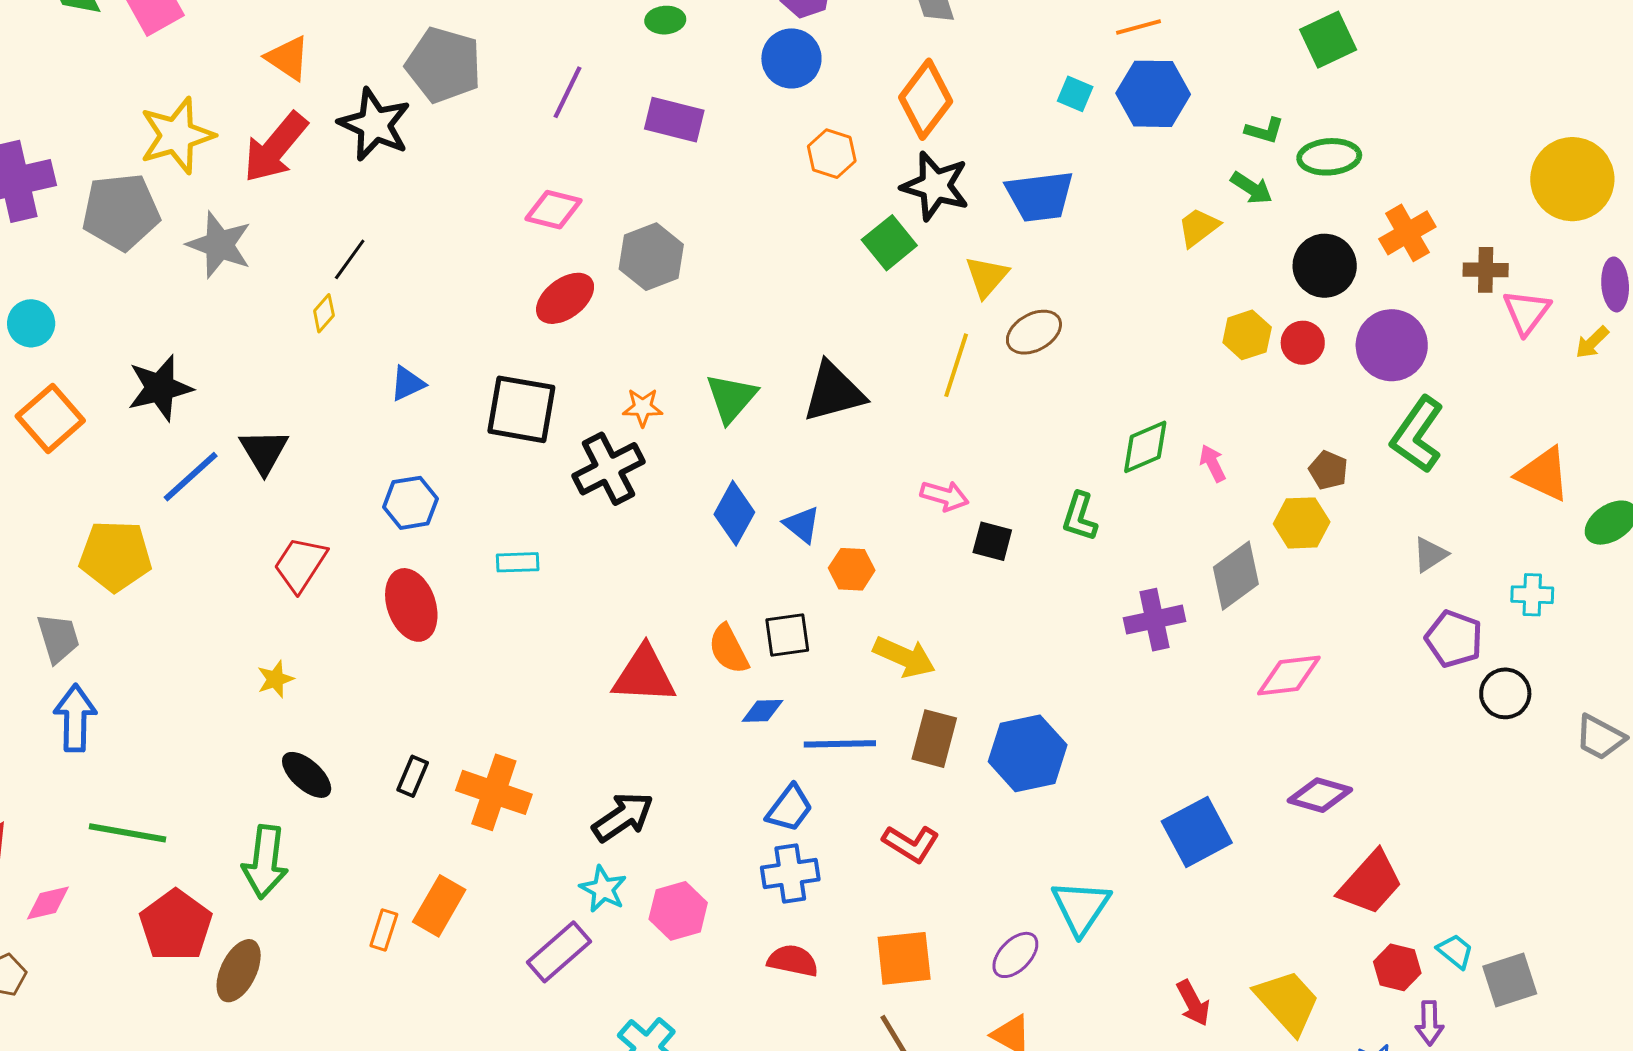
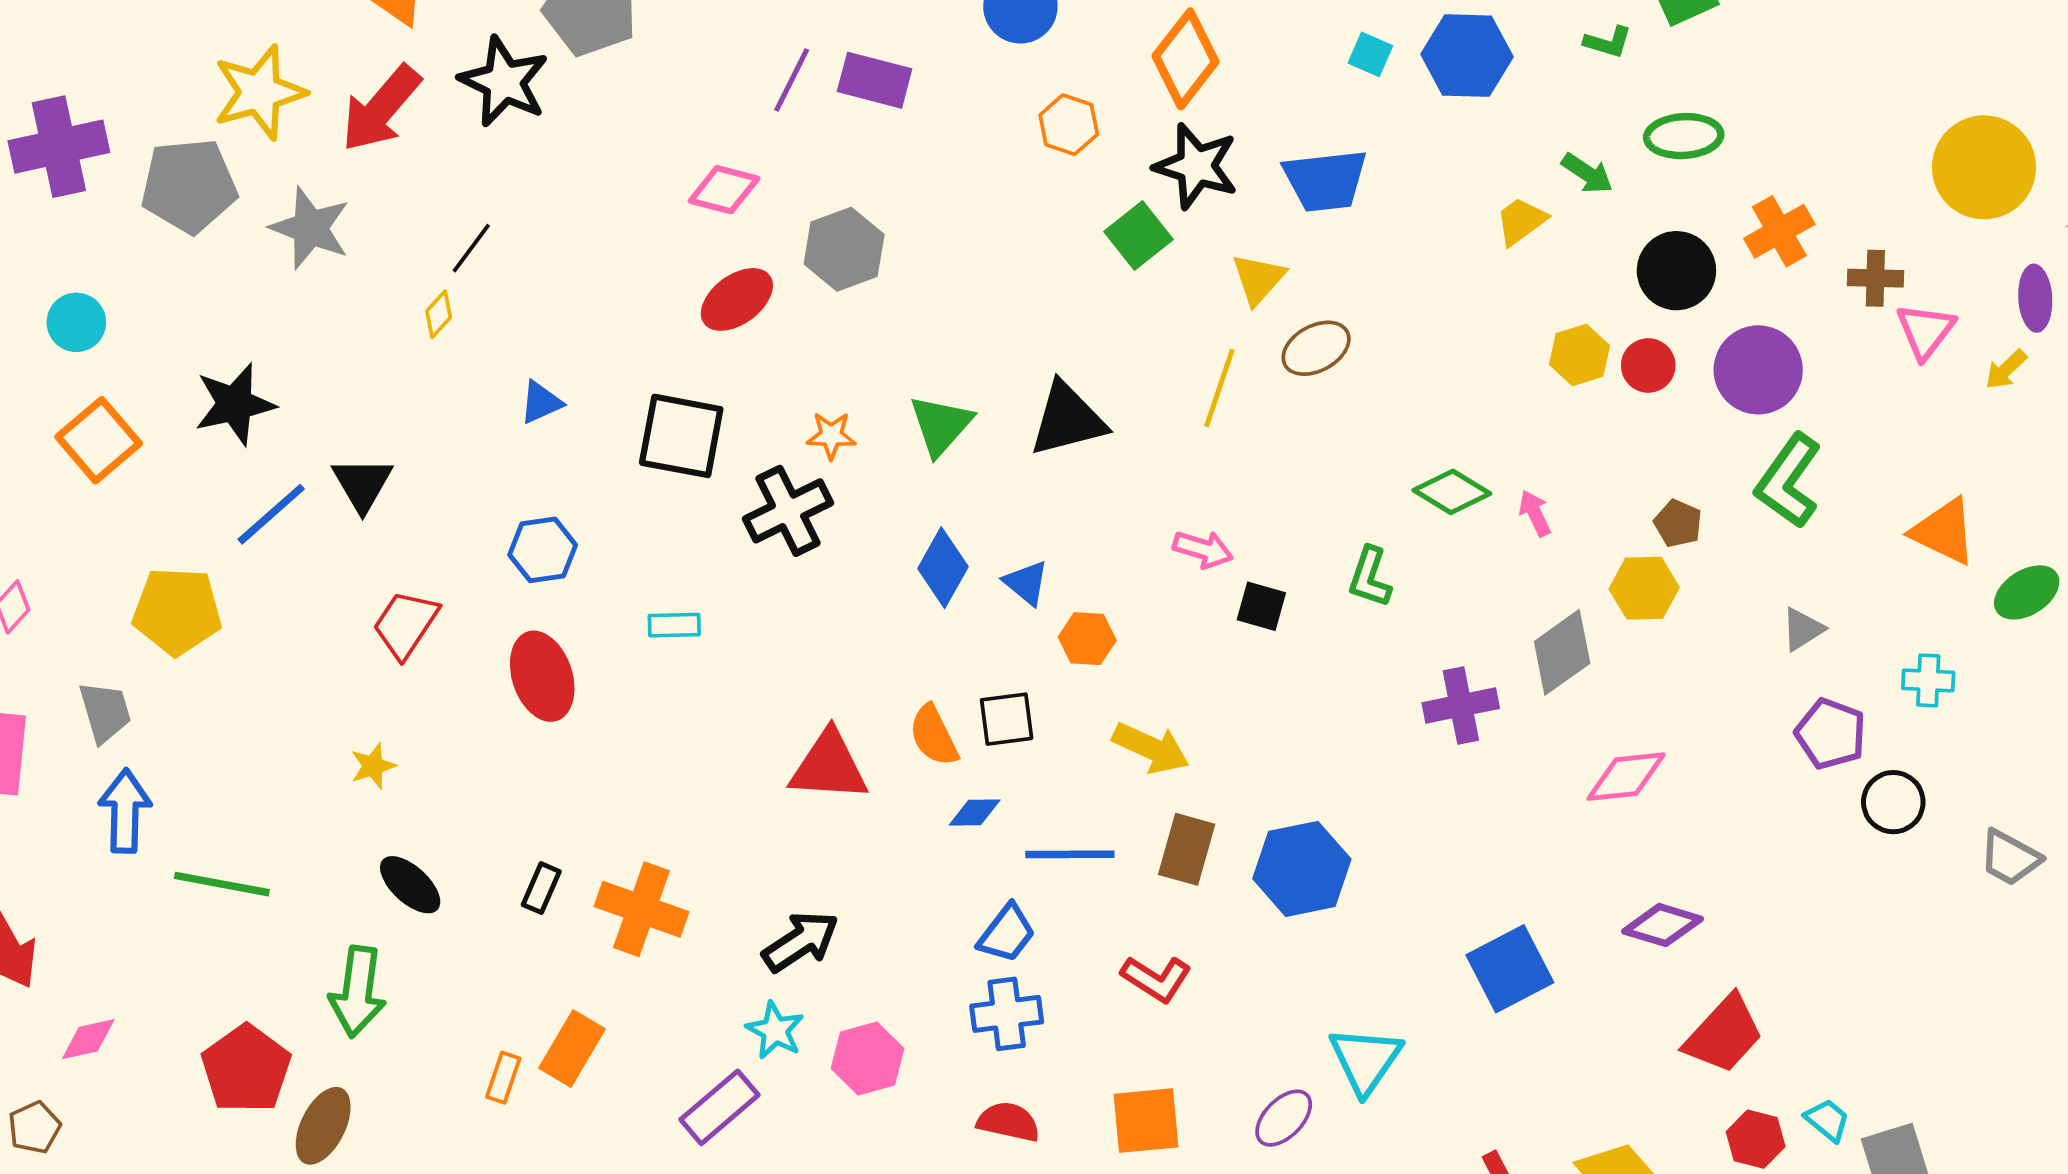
purple line: (567, 92) -> (792, 80), moved
green L-shape: (1264, 131) -> (1608, 42), moved
green diamond: (1145, 447) -> (1452, 492), turned 54
green line: (127, 833) -> (222, 884), moved

